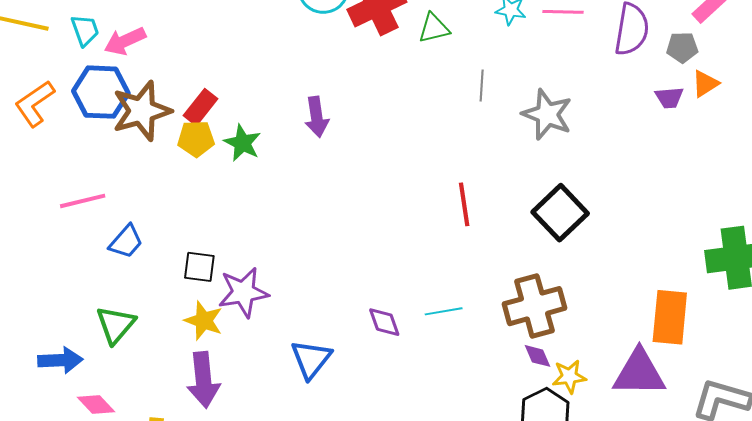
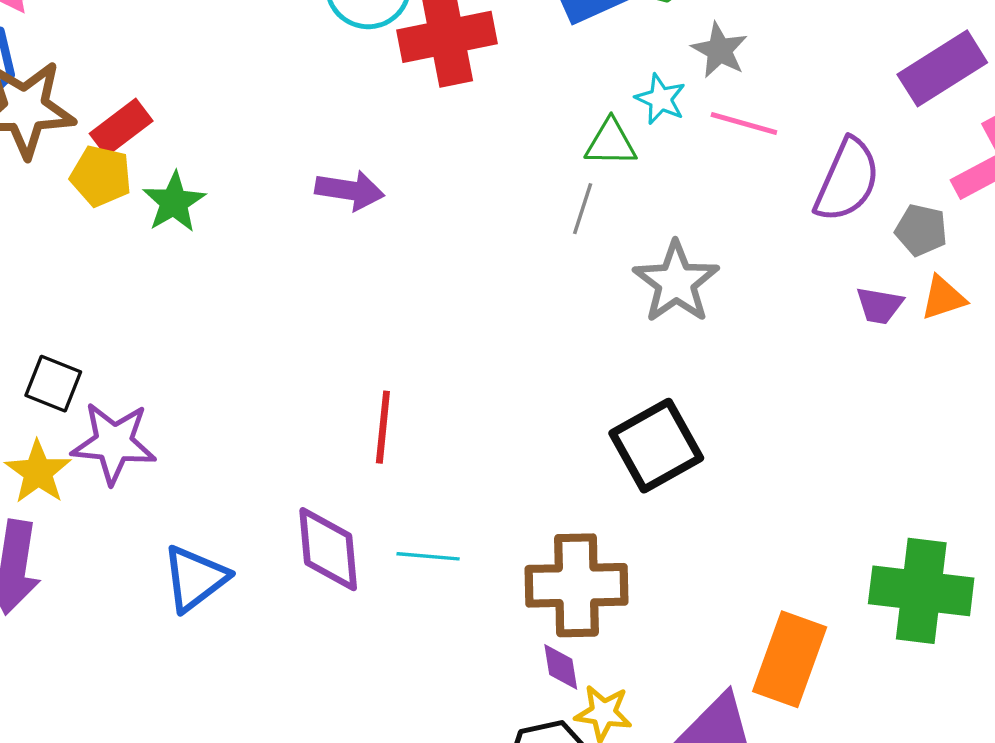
green triangle: (434, 28) -> (611, 143), moved
purple arrow: (317, 117) -> (350, 190), moved, turned -87
red line: (464, 204) -> (383, 427), moved
purple diamond: (384, 322) -> (328, 549), size x1.5

